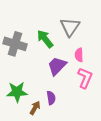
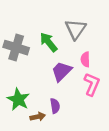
green star: (17, 92) -> (18, 99), turned 30
brown arrow: (35, 108) -> (38, 117), turned 48

